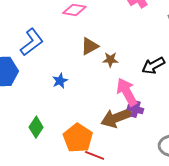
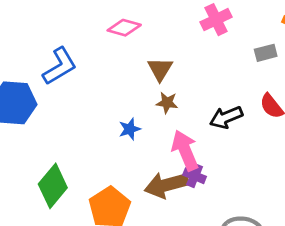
brown triangle: (90, 46) -> (160, 69), moved, turned -36
blue star: (60, 81) -> (130, 129), moved
green diamond: (36, 127) -> (53, 186), size x1.4

